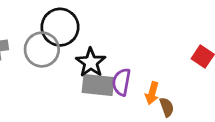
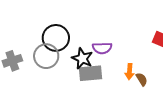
purple semicircle: (121, 82) -> (102, 48), moved, turned -90

